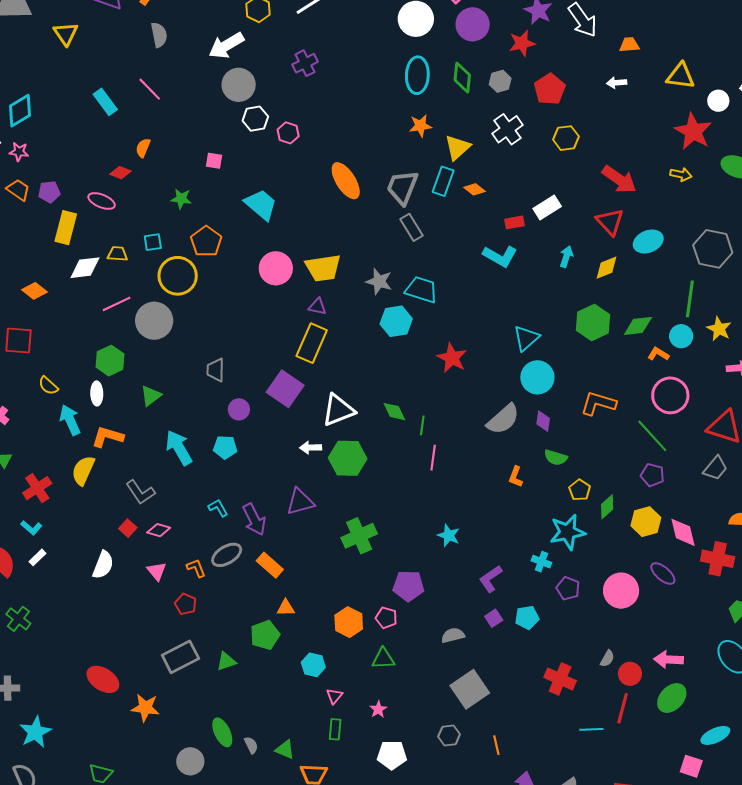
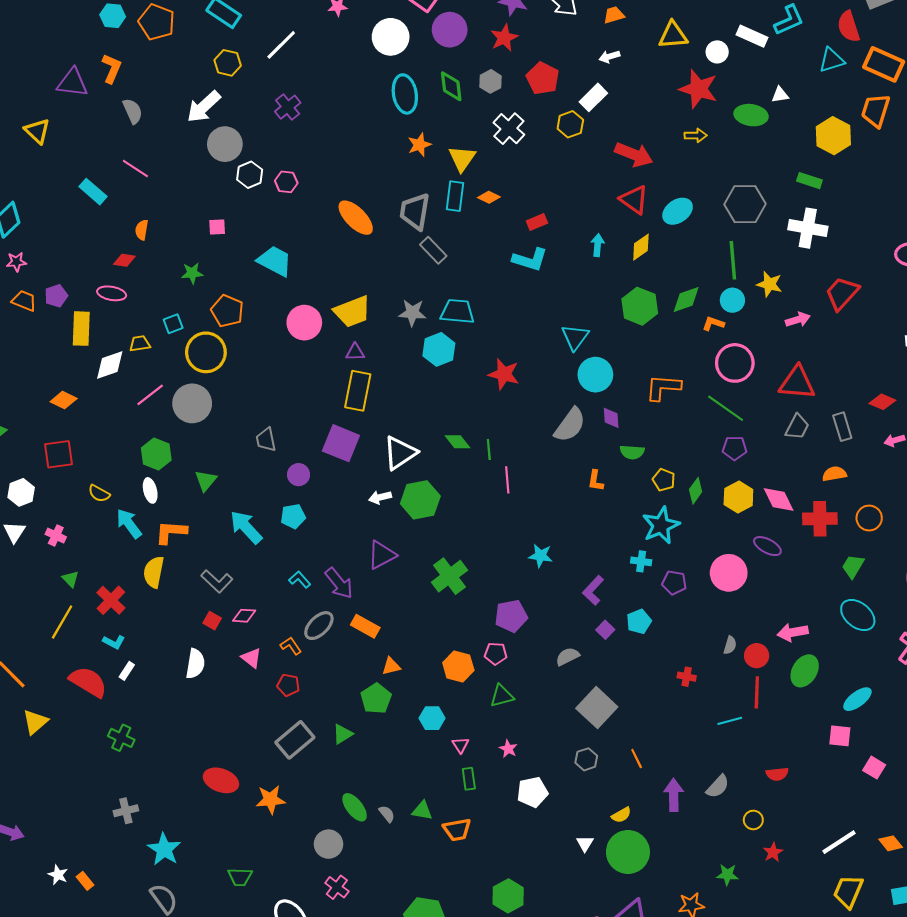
white rectangle: (547, 207) -> (593, 97), moved
red cross: (560, 679) -> (687, 677), size x0.6

